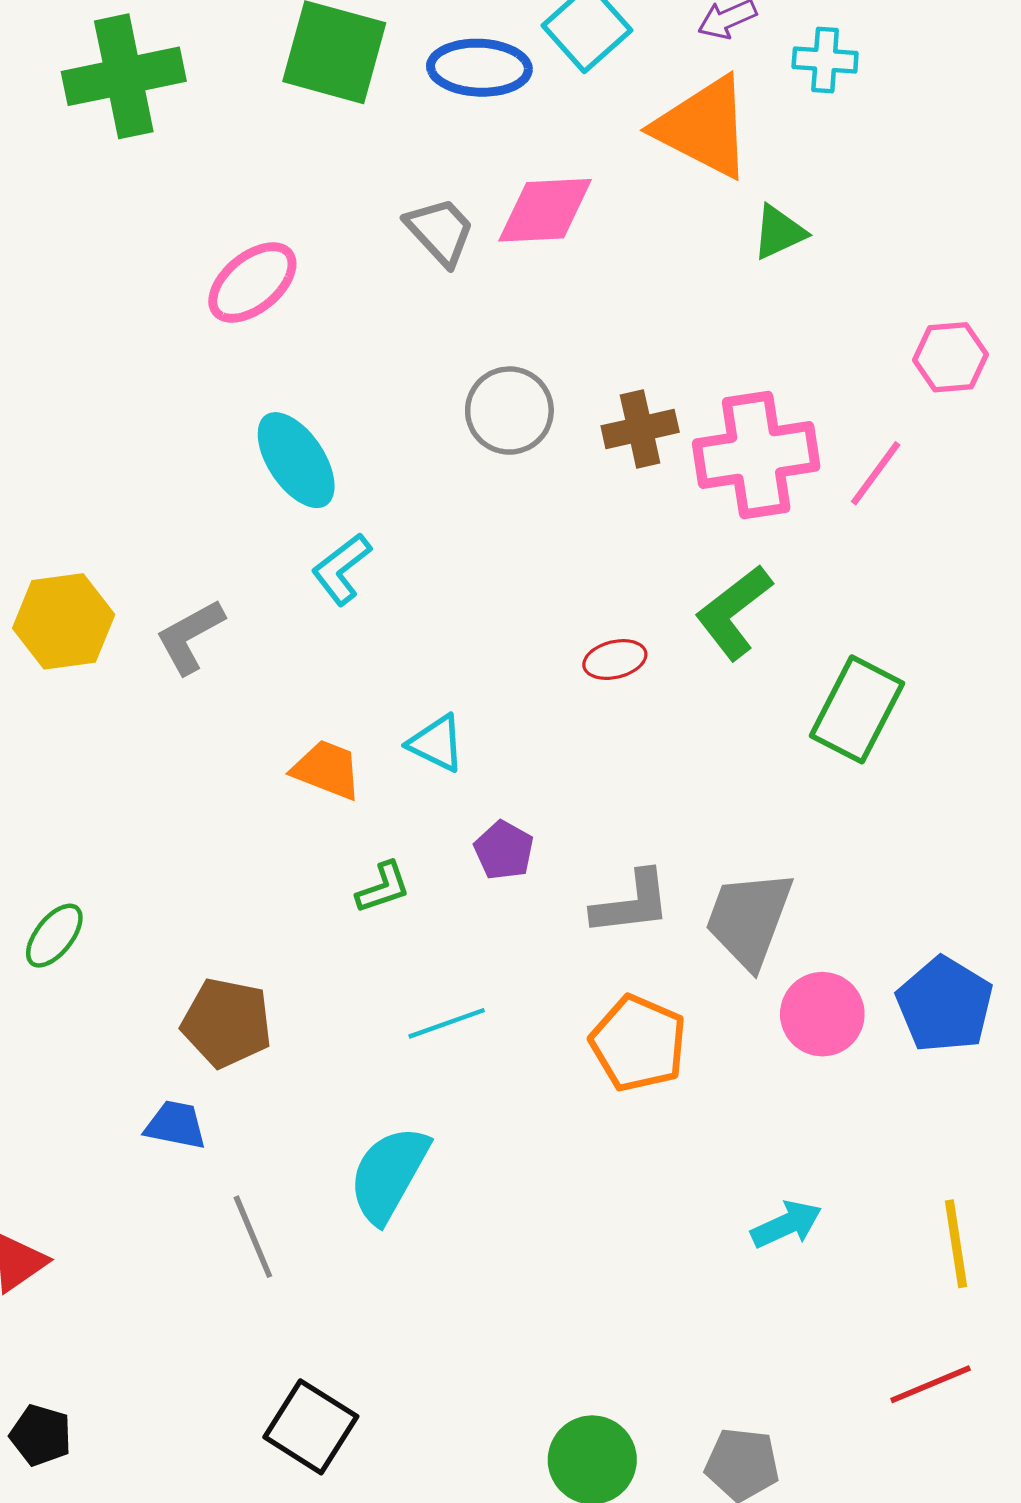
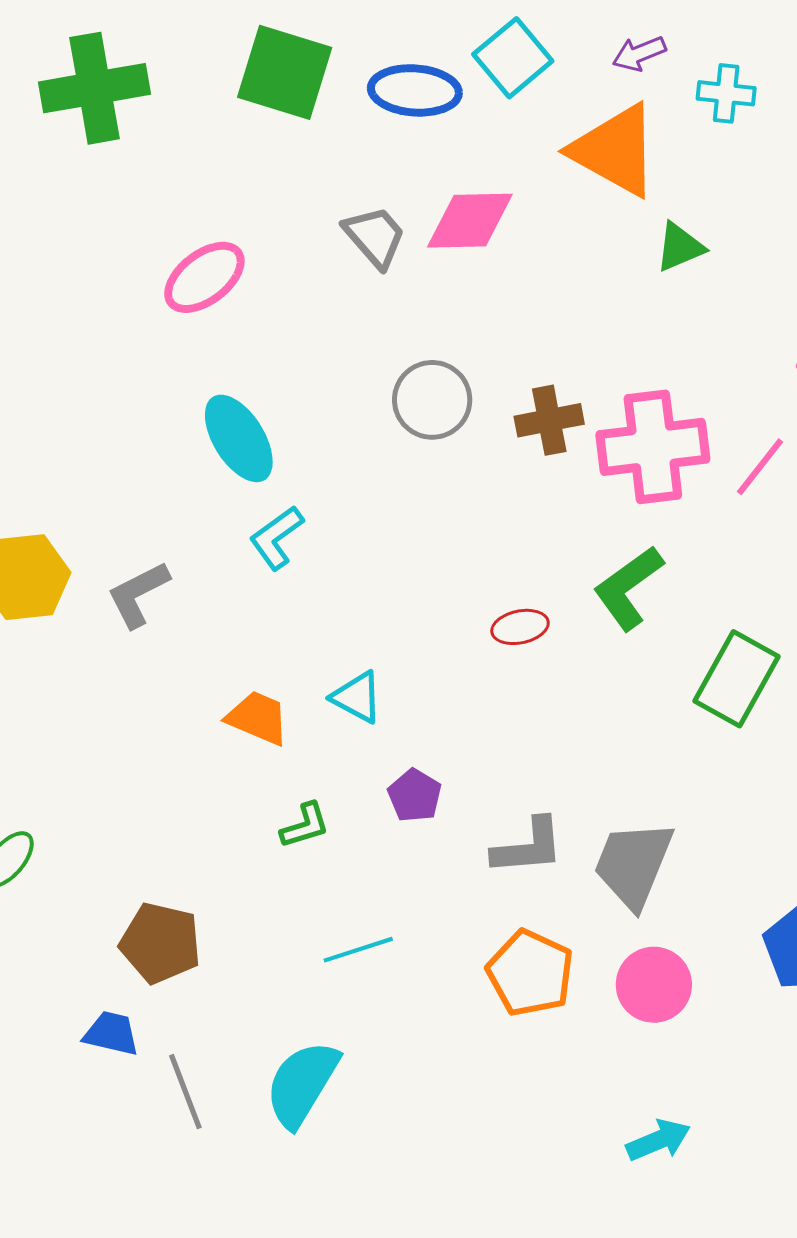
pink circle: (822, 1014) -> (654, 985), moved
gray line: (253, 1237) -> (185, 1092), moved

